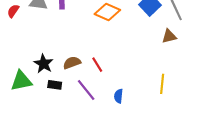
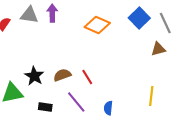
black rectangle: (55, 85) -> (45, 107), moved

